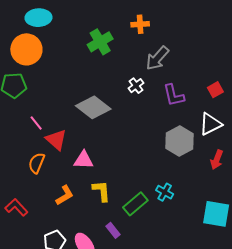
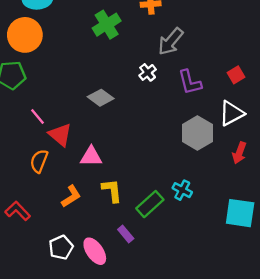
gray diamond: (93, 107) -> (101, 98), size x0.7

